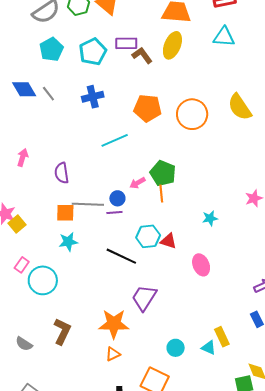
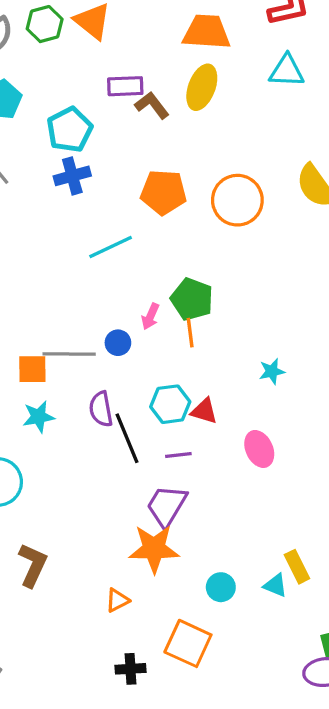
cyan pentagon: (93, 52) -> (70, 130), moved
purple semicircle: (62, 173) -> (101, 409), moved
pink arrow: (138, 183) -> (150, 316), turned -35
purple line: (114, 213) -> (178, 455), moved
black line: (121, 256) -> (127, 438), turned 44
orange star: (114, 324) -> (154, 549), moved

